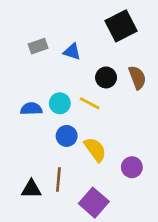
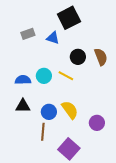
black square: (121, 26) -> (69, 18), moved
blue circle: (67, 136) -> (49, 112), moved
black triangle: (31, 189) -> (23, 106), moved

